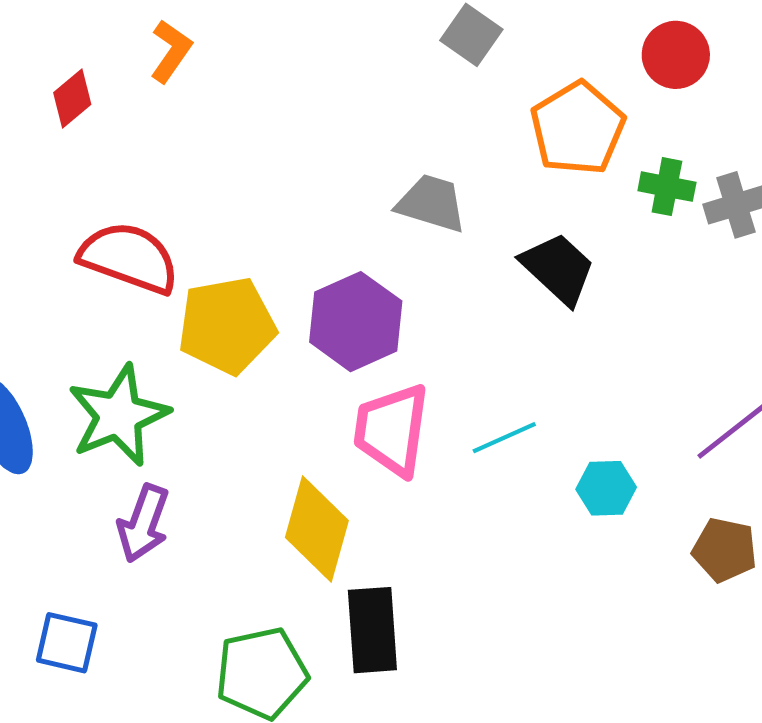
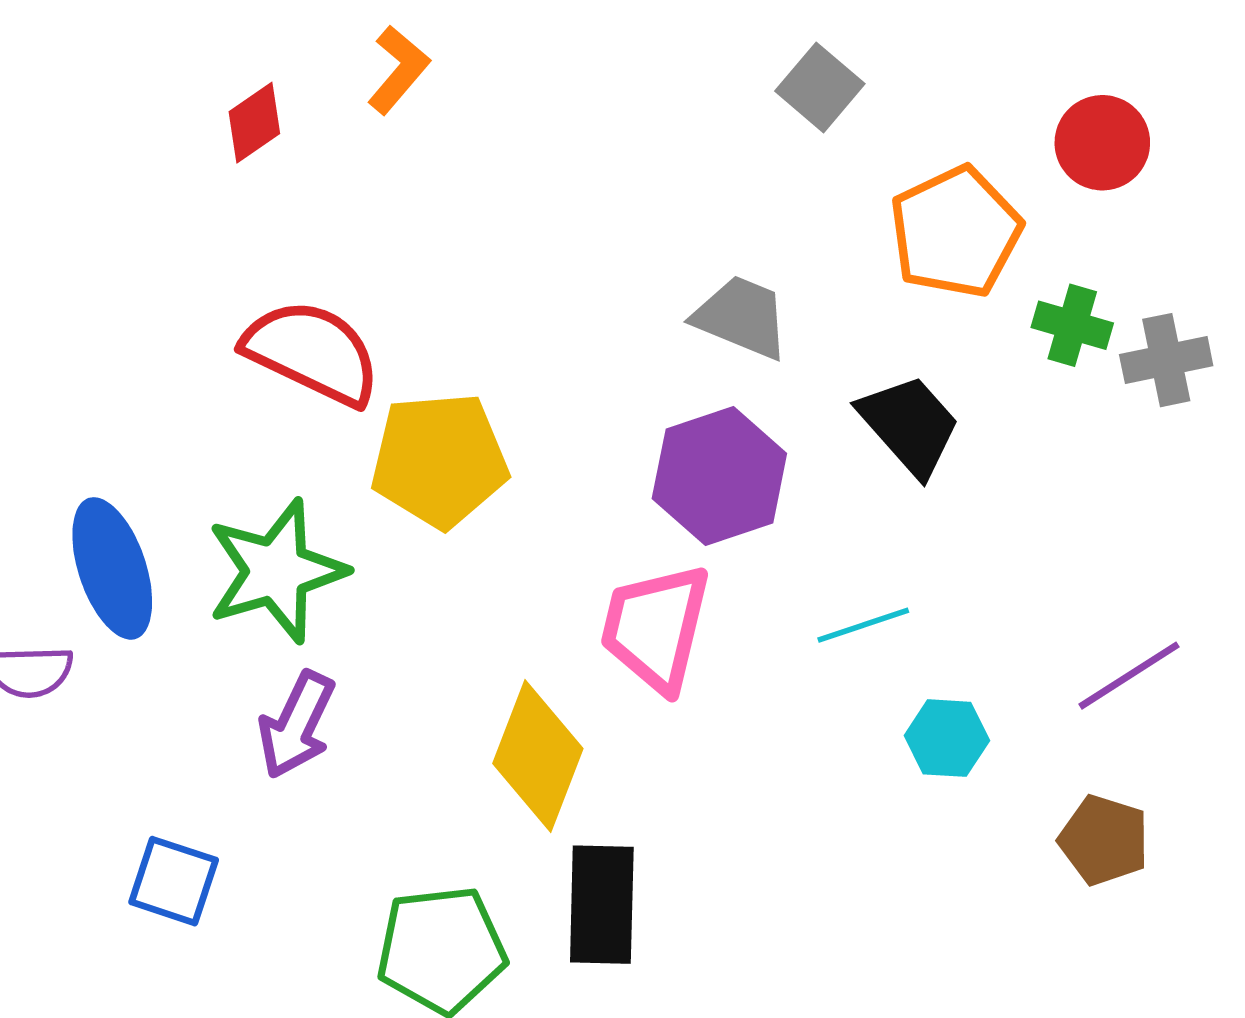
purple hexagon: (356, 322) -> (719, 476), moved
cyan line: (504, 438) -> (863, 625), moved

